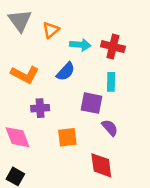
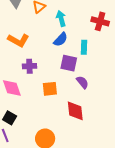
cyan arrow: (80, 45) -> (61, 18), turned -112
red cross: (113, 47) -> (100, 21), moved
blue semicircle: (66, 72) -> (61, 39), moved

